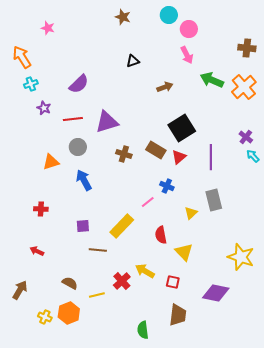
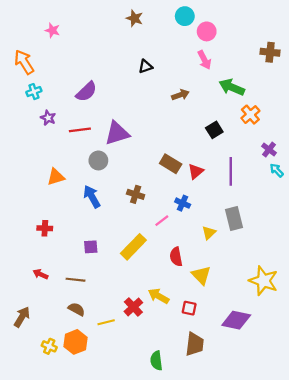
orange cross: (244, 87) -> (250, 115), moved, size x0.7
black square: (182, 128) -> (214, 130), moved, size x0.6
gray circle: (78, 147) -> (98, 160), moved
brown cross: (124, 154) -> (136, 194), moved
brown line: (98, 250) -> (75, 280), moved

